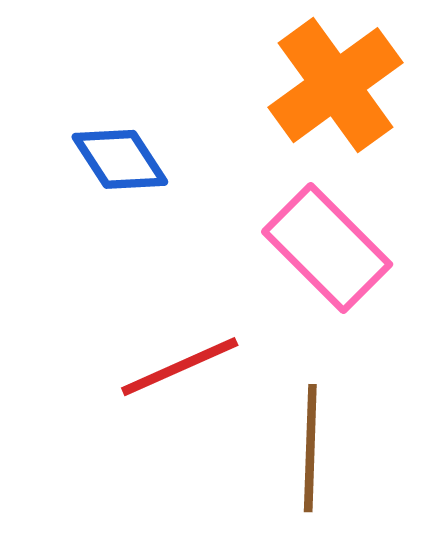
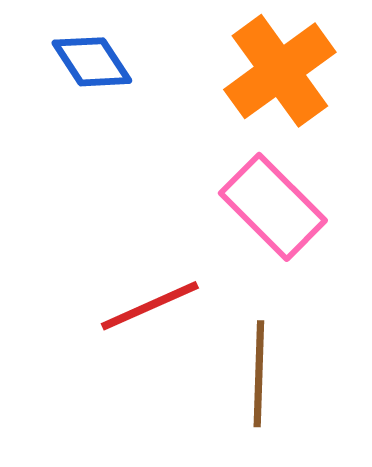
blue diamond: (120, 159) -> (92, 62), moved

